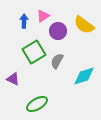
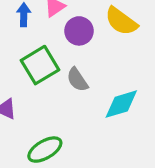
gray semicircle: (57, 61) -> (77, 80), turned -63

